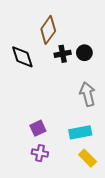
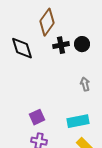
gray arrow: (88, 94) -> (85, 84), size x0.6

